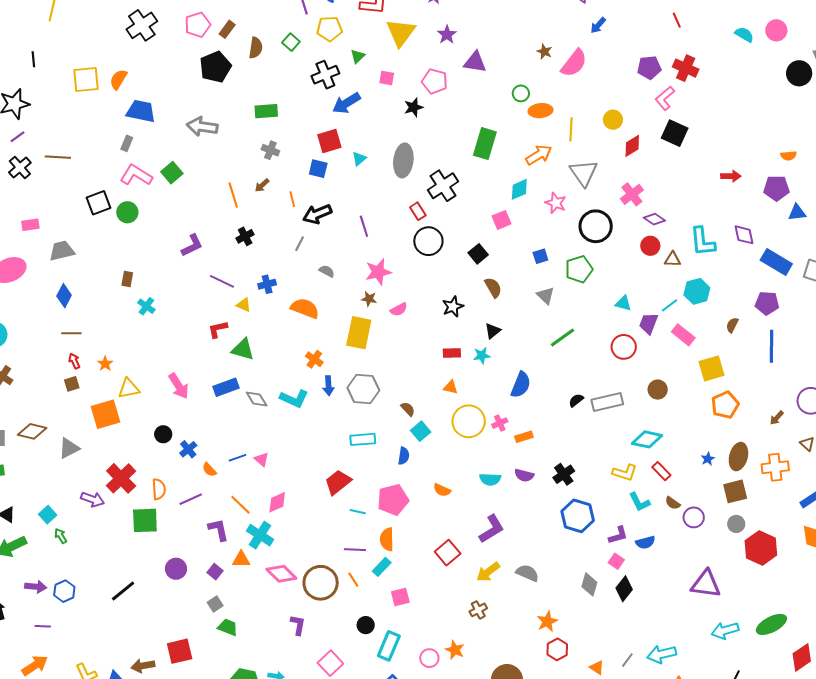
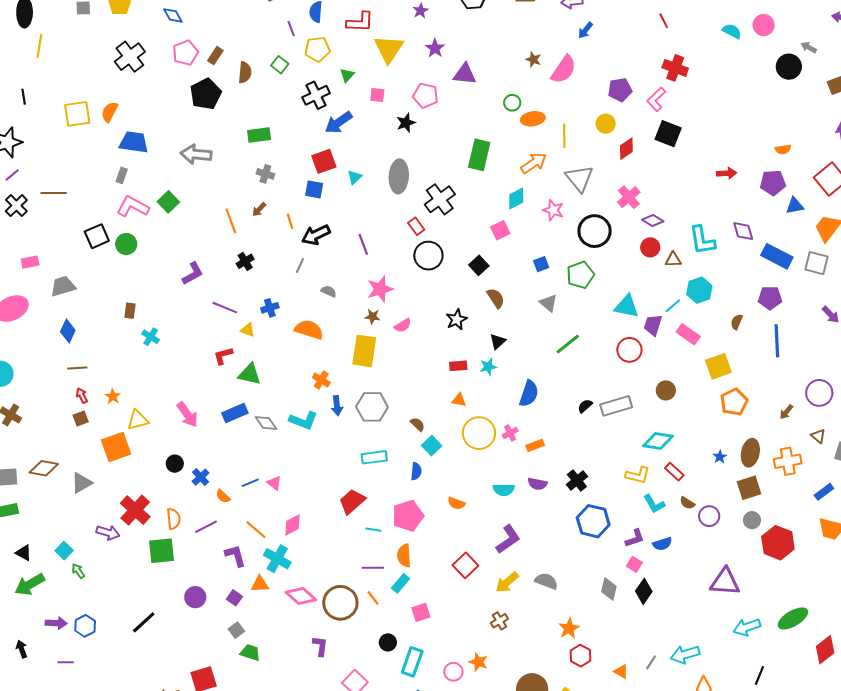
purple pentagon: (649, 68) -> (620, 90), moved
cyan triangle: (623, 303) -> (627, 306), size x1.5

